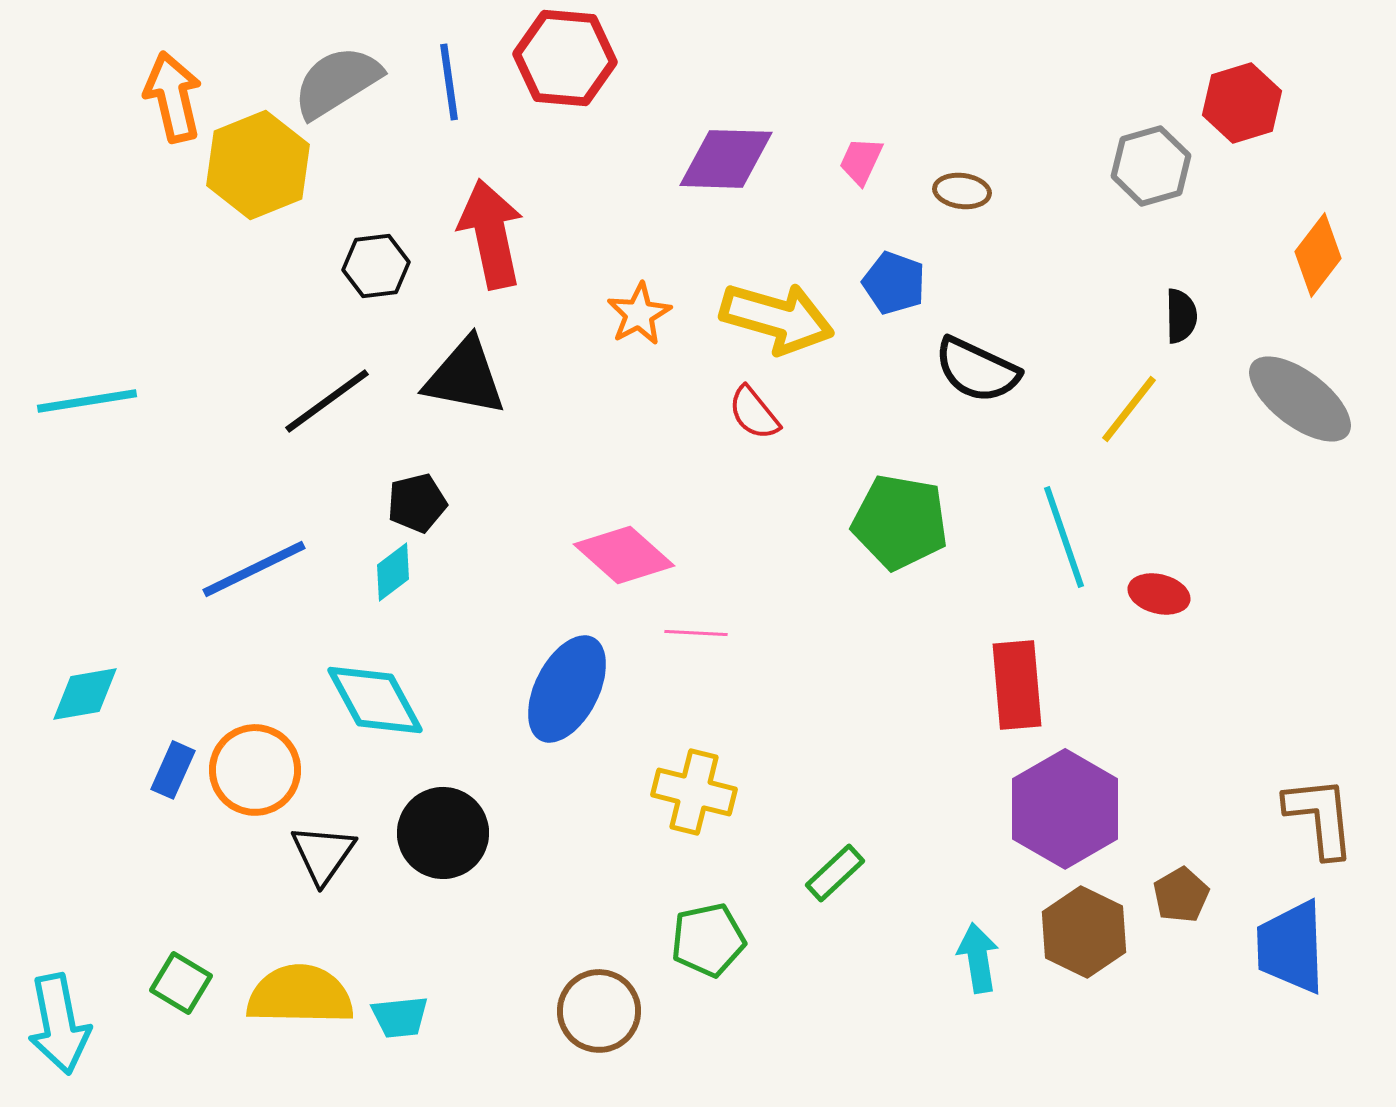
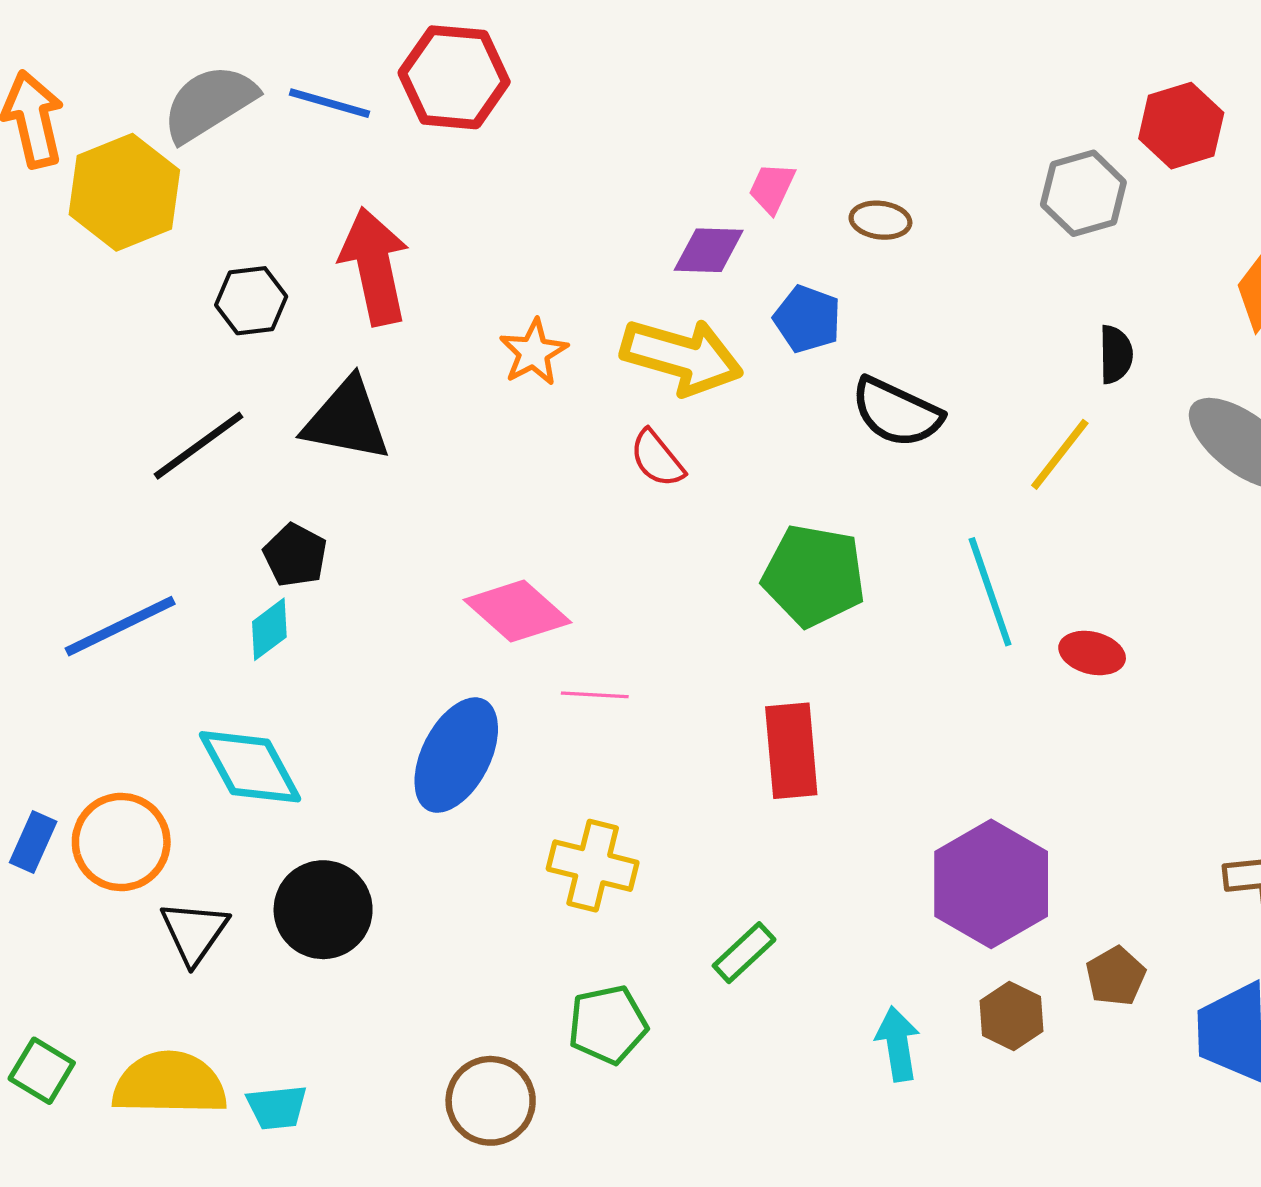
blue line: (449, 82) -> (330, 103), turned -66
purple diamond: (726, 159) -> (709, 250), moved, size x0.7
black pentagon: (417, 503) -> (295, 555), turned -30
red rectangle: (1017, 685) -> (791, 751), moved
brown hexagon: (1084, 932) -> (1012, 1016), size x0.7

